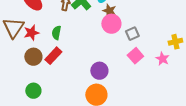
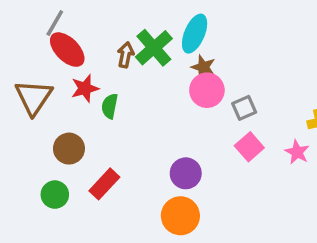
red star: (31, 33) -> (85, 88), moved
red rectangle: (53, 56) -> (104, 184), moved
green circle: (33, 91) -> (55, 195), moved

